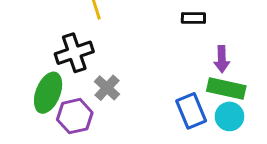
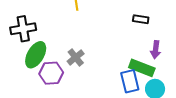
black cross: (74, 53) -> (23, 29), moved
green rectangle: (226, 88) -> (142, 68), moved

